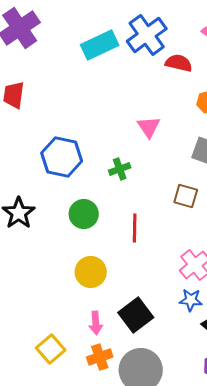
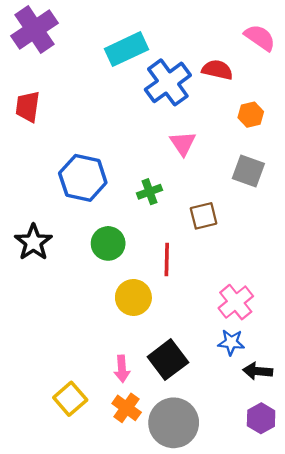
blue cross: (147, 35) -> (168, 82), moved
brown square: (186, 196) -> (204, 216), moved, turned -30
yellow circle: (91, 272) -> (133, 297), moved
orange cross: (100, 357) -> (127, 408), turned -35

